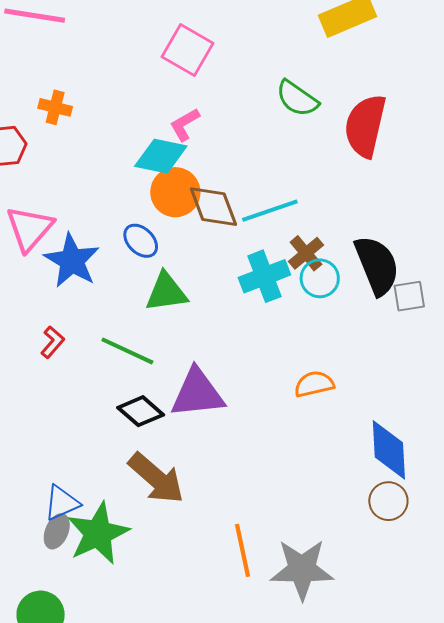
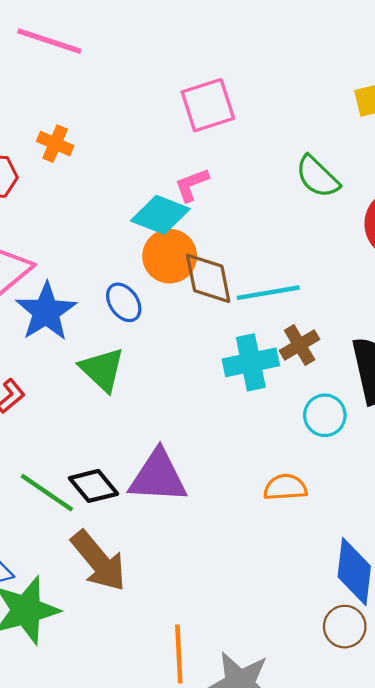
pink square: (187, 50) -> (208, 105), turned 33
cyan circle: (320, 278) -> (325, 415), moved
green triangle: (166, 292) -> (102, 369), moved, turned 42
green line: (127, 351) -> (47, 493), moved

